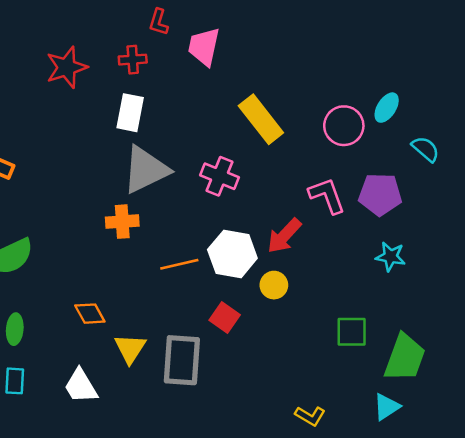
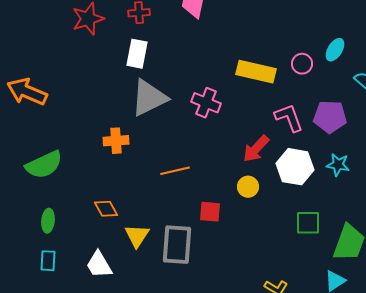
yellow rectangle: (261, 119) -> (256, 72), moved, turned -39
pink circle: (344, 126) -> (302, 64), size x0.7
orange cross: (122, 222) -> (116, 141), moved
white hexagon: (232, 254) -> (295, 167), moved
red square: (225, 317) -> (210, 212), turned -30

